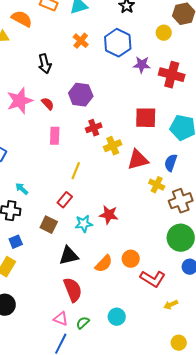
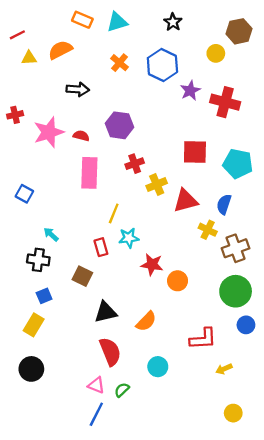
orange semicircle: (22, 19) -> (60, 50), moved, turned -55
black arrow: (45, 64) -> (78, 89), turned -72
purple star: (142, 65) -> (190, 90), turned -30
red semicircle: (48, 104) -> (81, 136), turned -32
pink rectangle: (55, 136) -> (89, 173), size x1.5
red rectangle: (65, 200) -> (101, 247), turned -56
cyan star: (84, 224) -> (129, 238), moved
orange circle: (131, 259) -> (178, 281), moved
red L-shape: (153, 279) -> (203, 339), turned -35
cyan circle: (117, 317) -> (158, 367), moved

